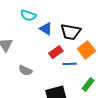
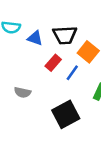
blue line: (70, 64) -> (72, 73), turned -40

